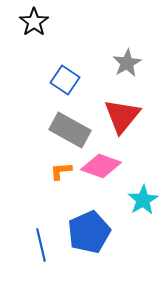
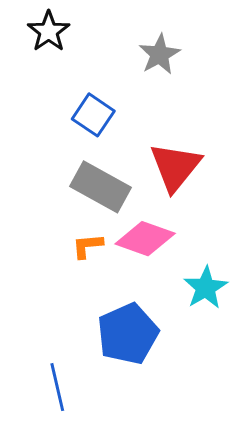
gray star: (127, 63) -> (159, 54), moved
blue line: (41, 245) -> (57, 387), moved

